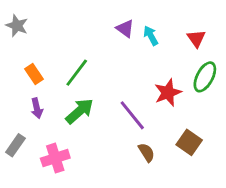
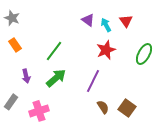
red triangle: (196, 38) -> (126, 21), moved
orange rectangle: (34, 74) -> (15, 45), moved
red star: (168, 93) -> (106, 50), moved
purple line: (132, 115) -> (93, 81), turned 65
brown square: (189, 142) -> (127, 108), moved

